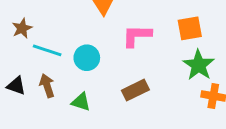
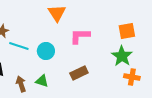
orange square: (190, 28) -> (127, 31), moved
brown arrow: (47, 86) -> (21, 84), moved

